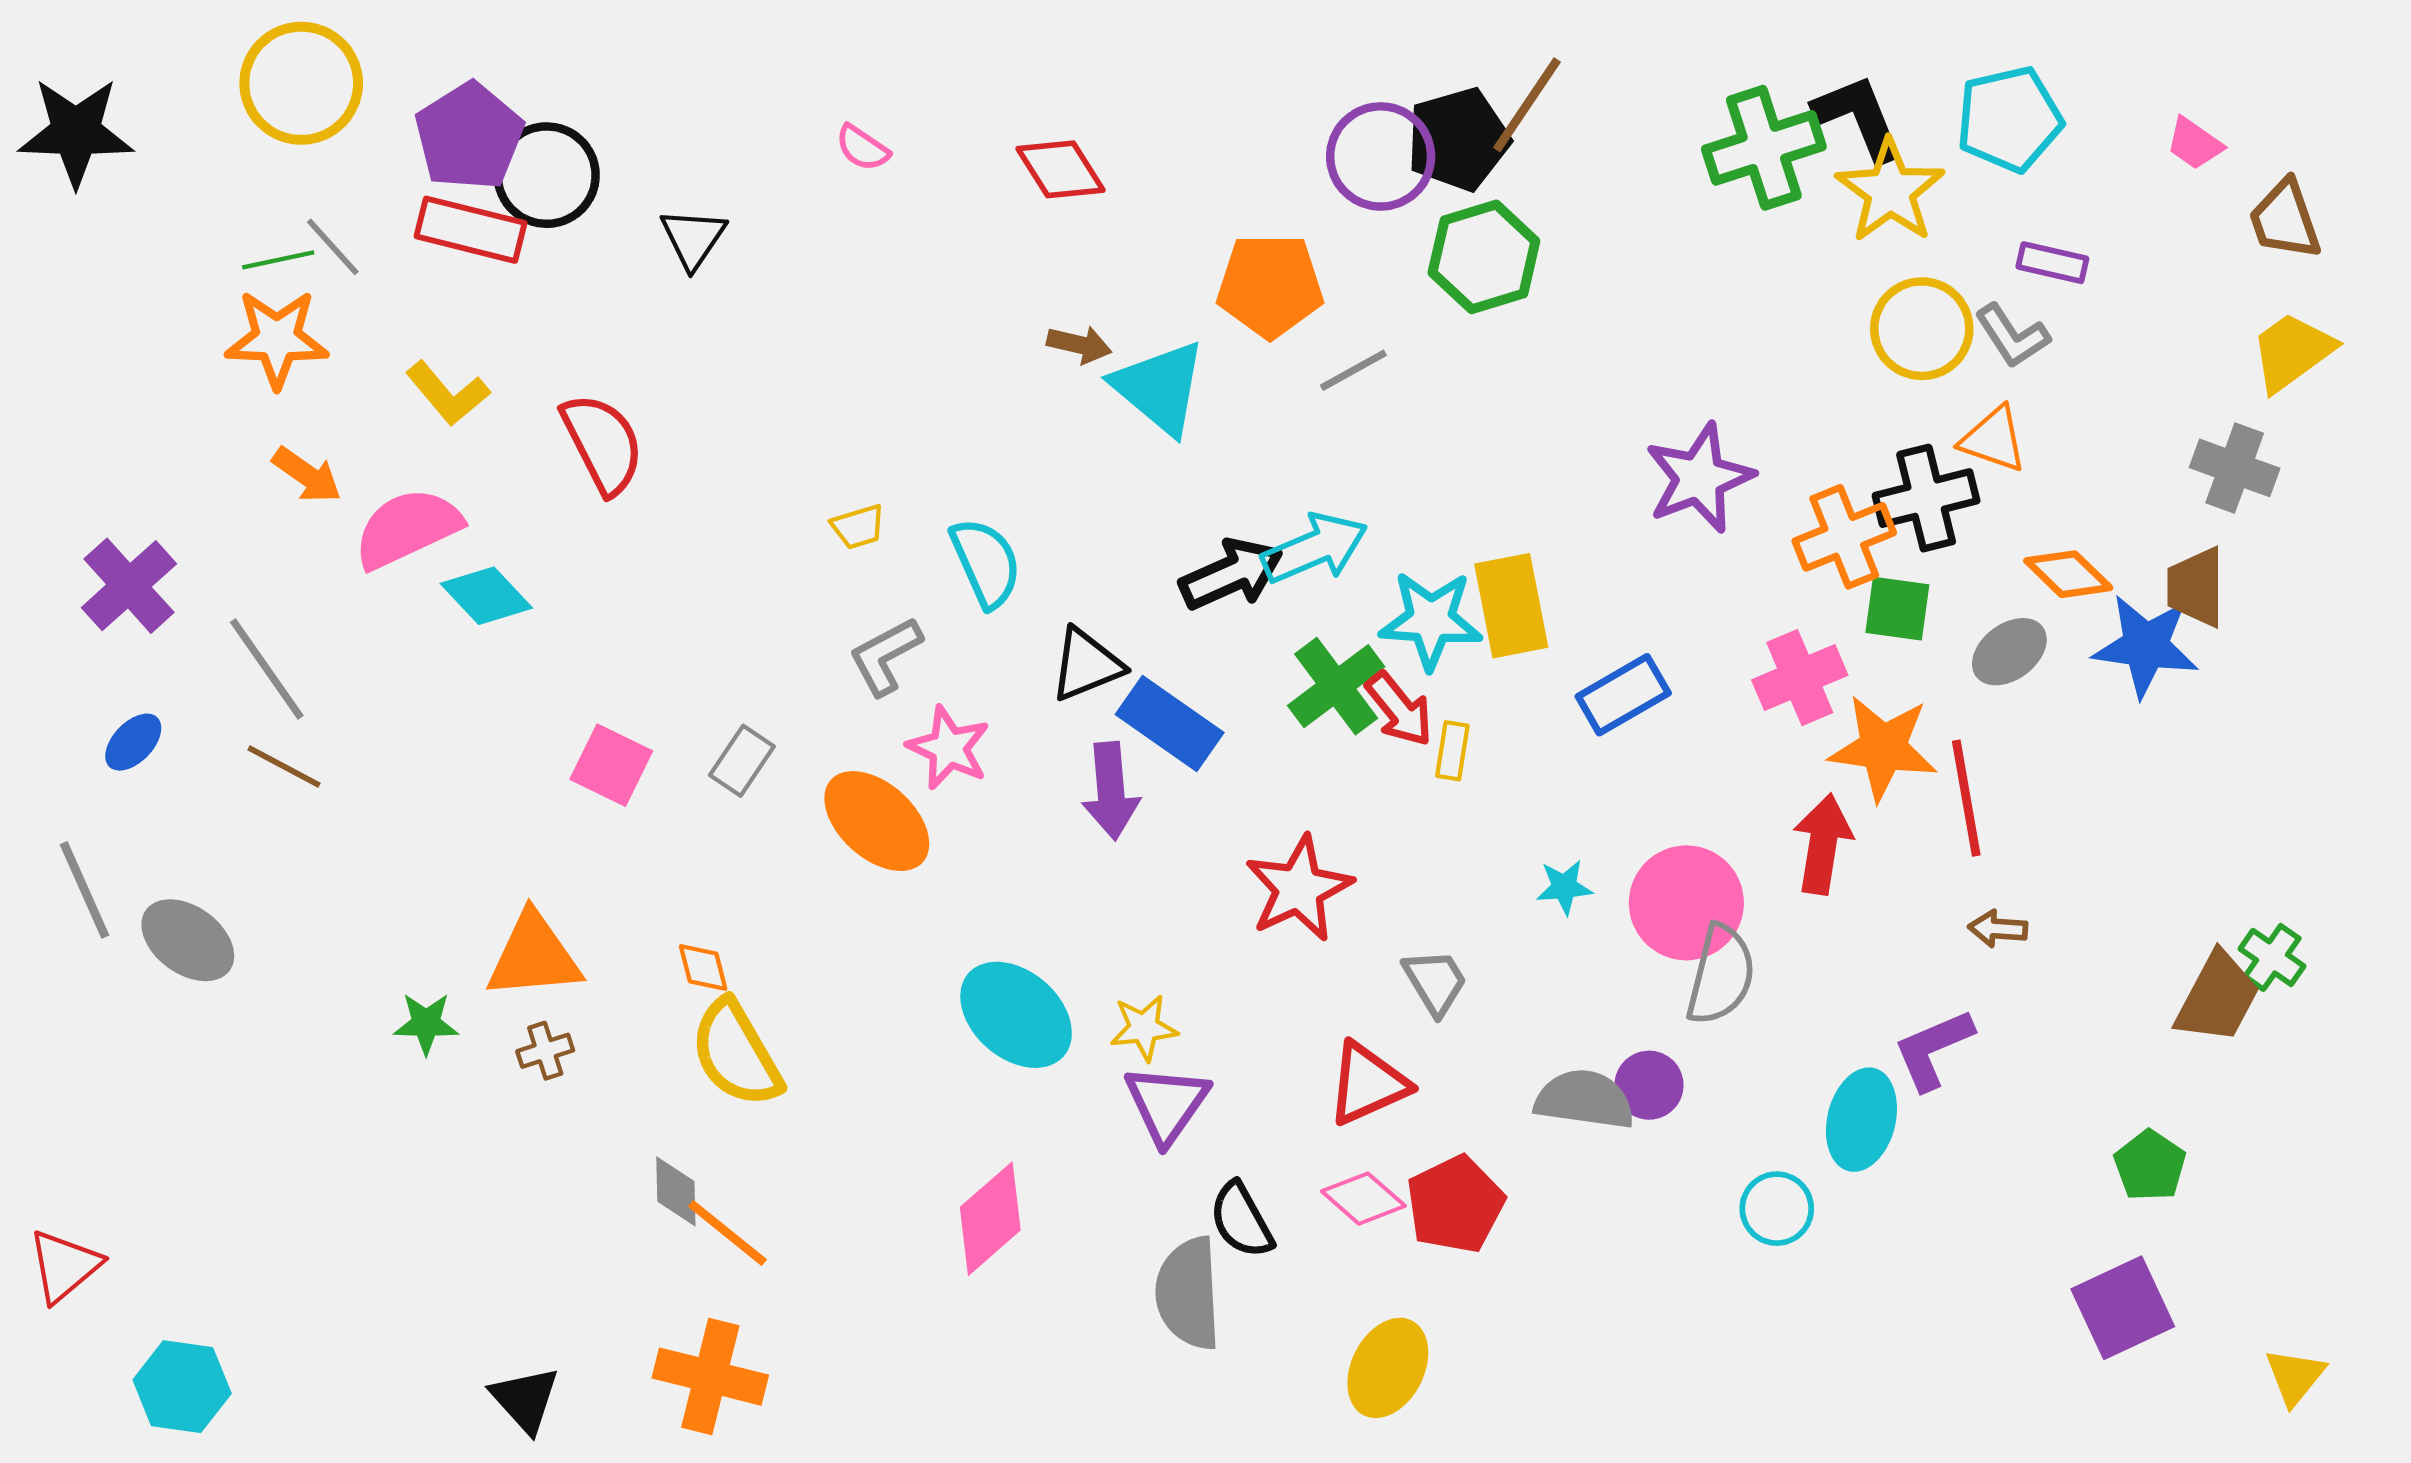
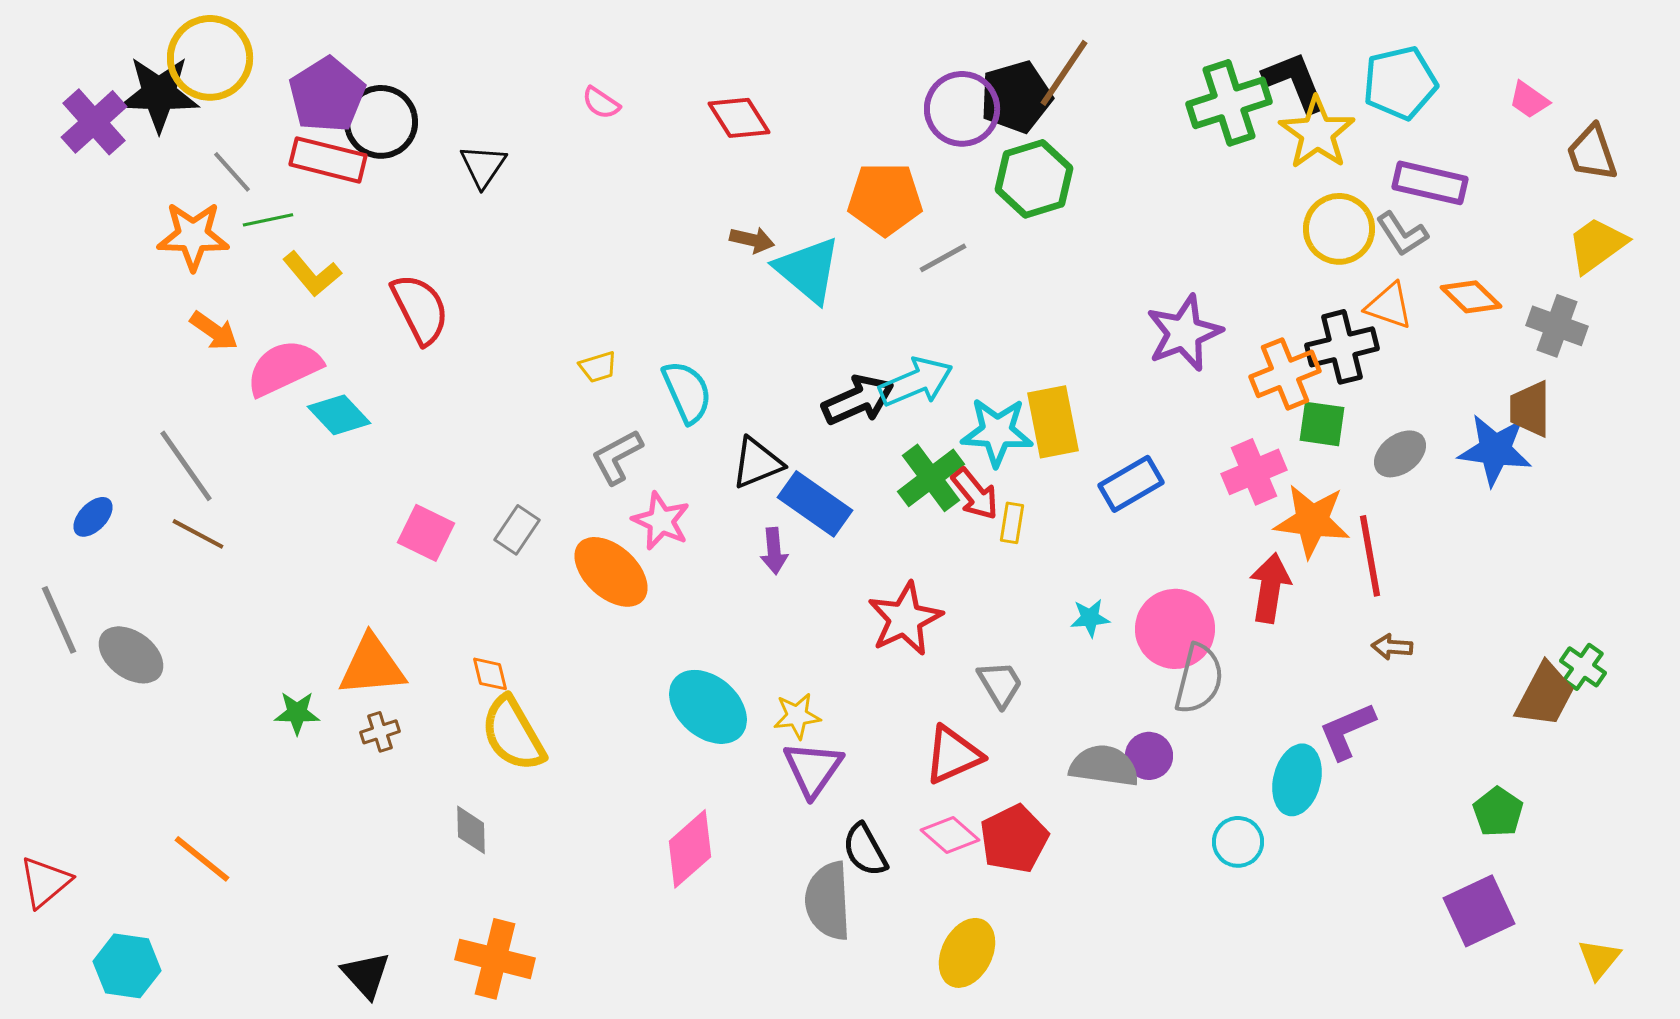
black star: (76, 132) -> (159, 94), moved
green line: (278, 260) -> (268, 220), moved
purple rectangle: (2052, 263) -> (1430, 183), size x1.5
orange diamond: (2068, 574) -> (1471, 297), moved
purple cross: (129, 586) -> (94, 122), moved
purple arrow: (1111, 791) -> (774, 551), size x0.7
orange line: (728, 1233) -> (202, 859), moved

